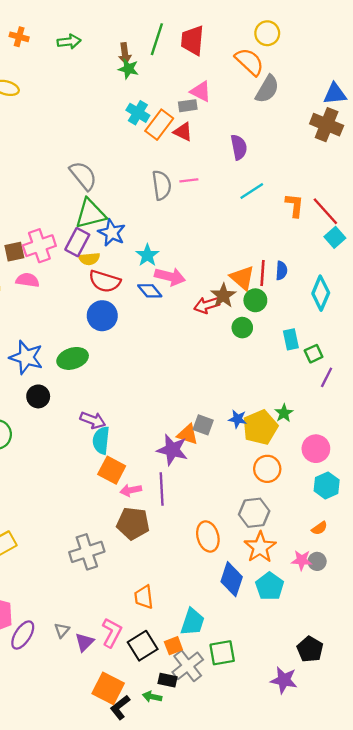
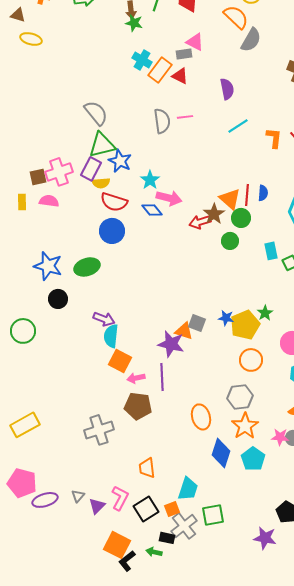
purple ellipse: (23, 635) -> (45, 500), turned 40

